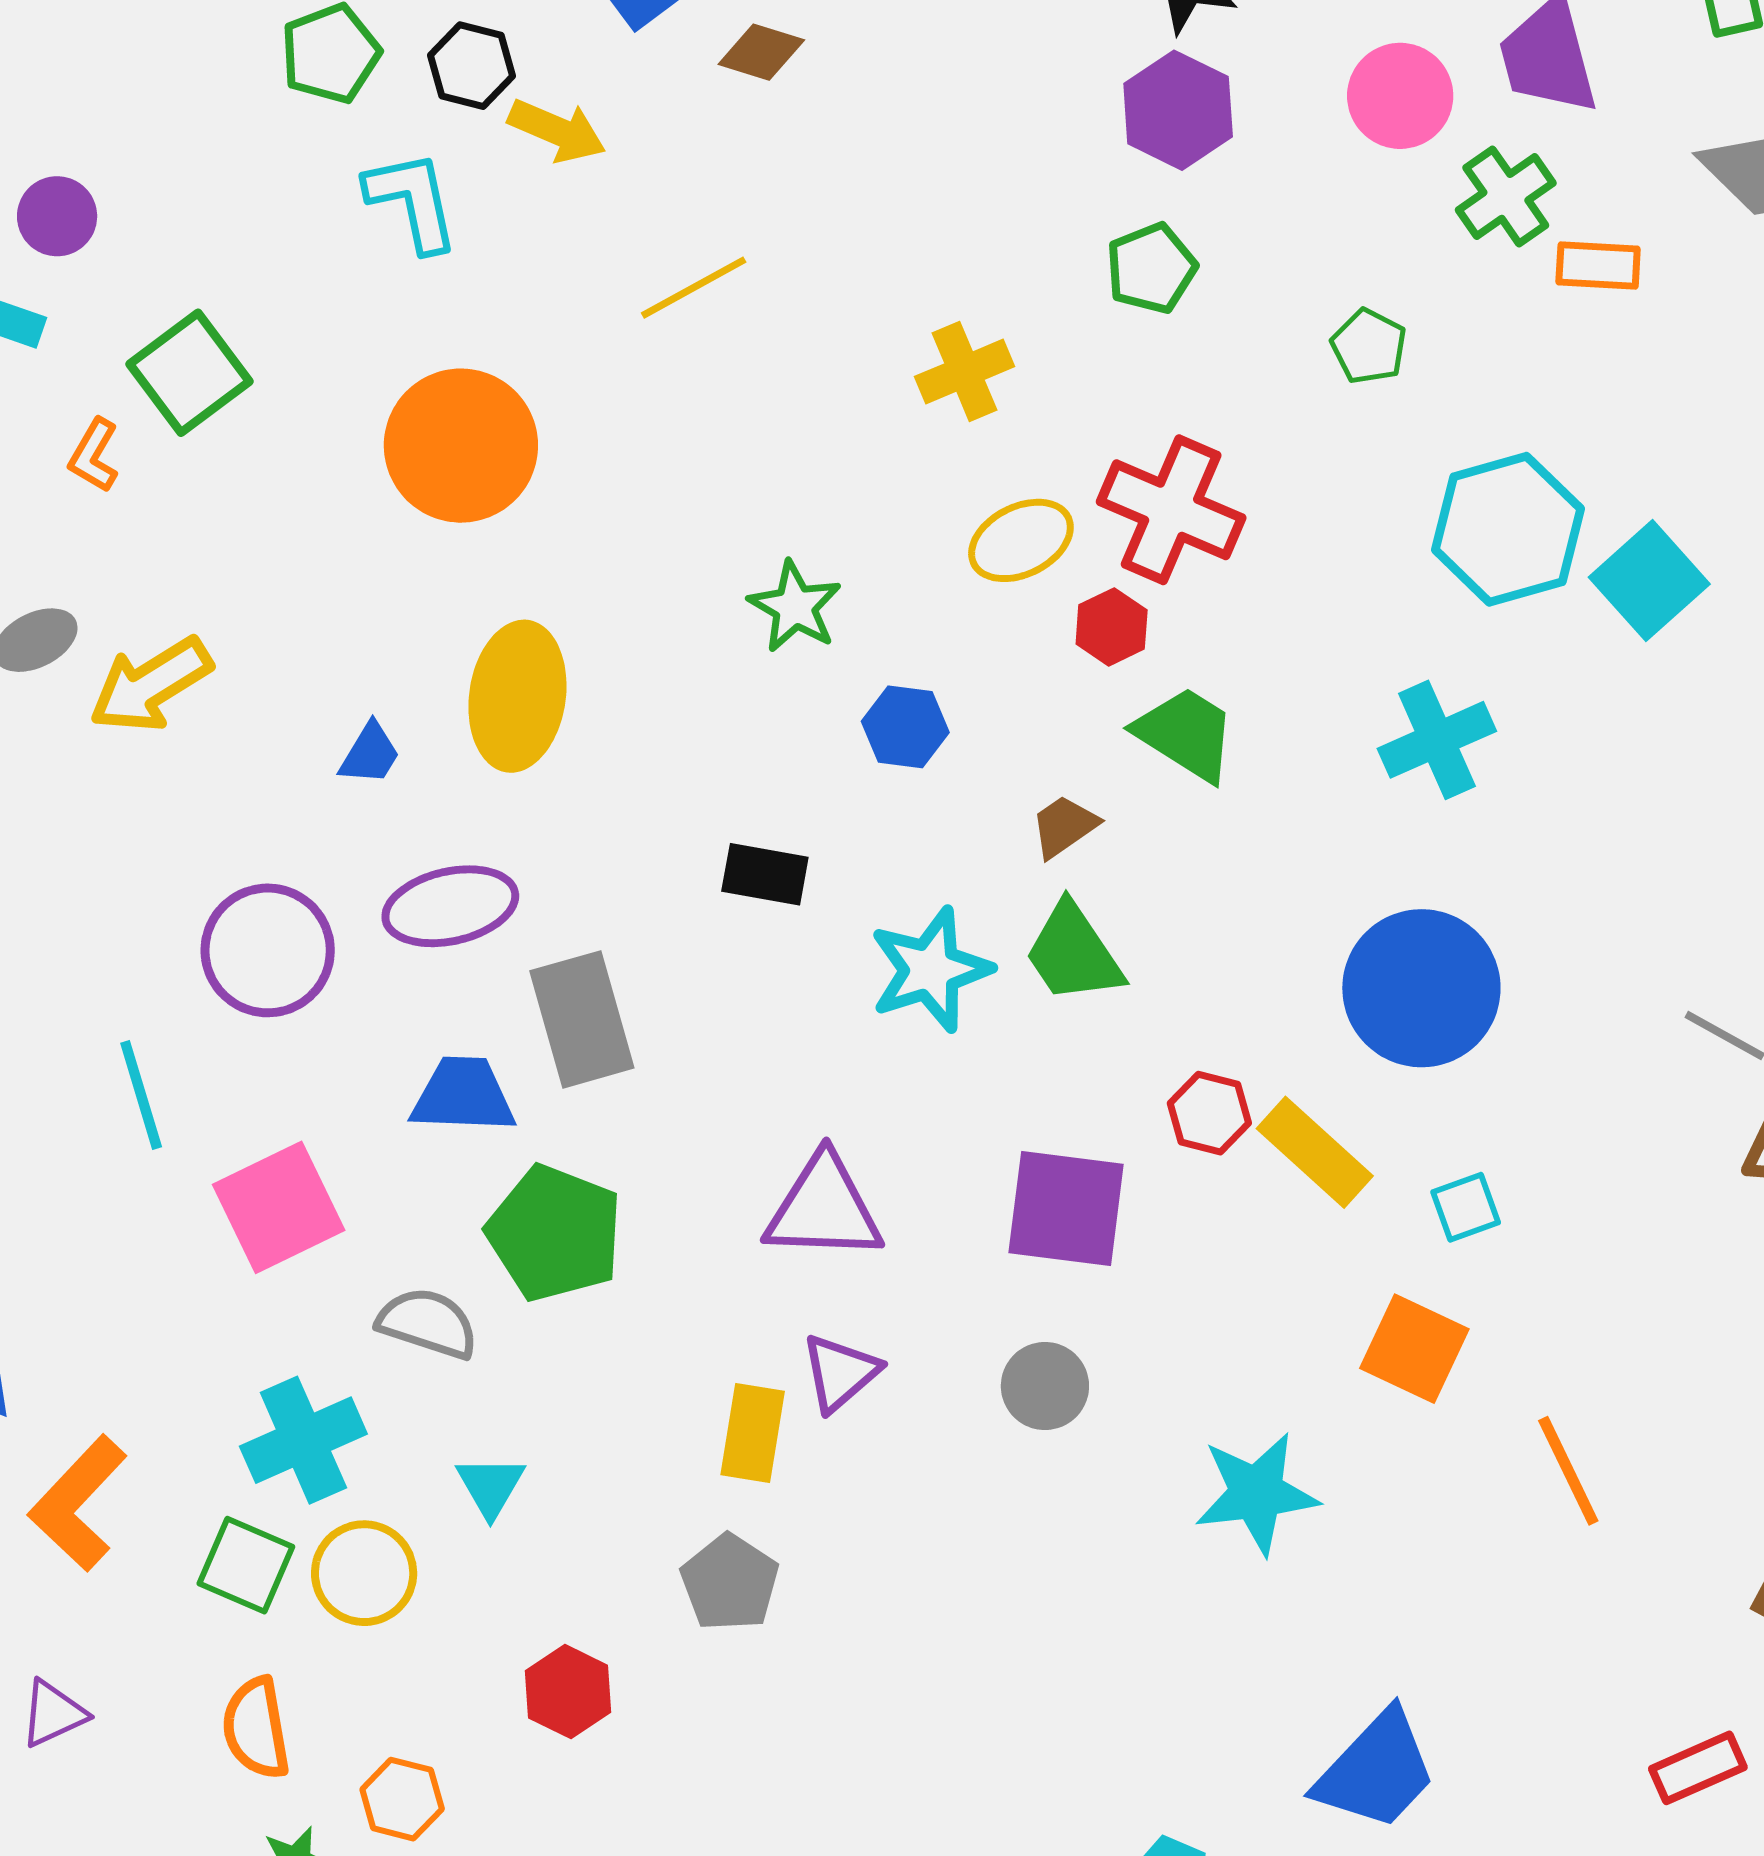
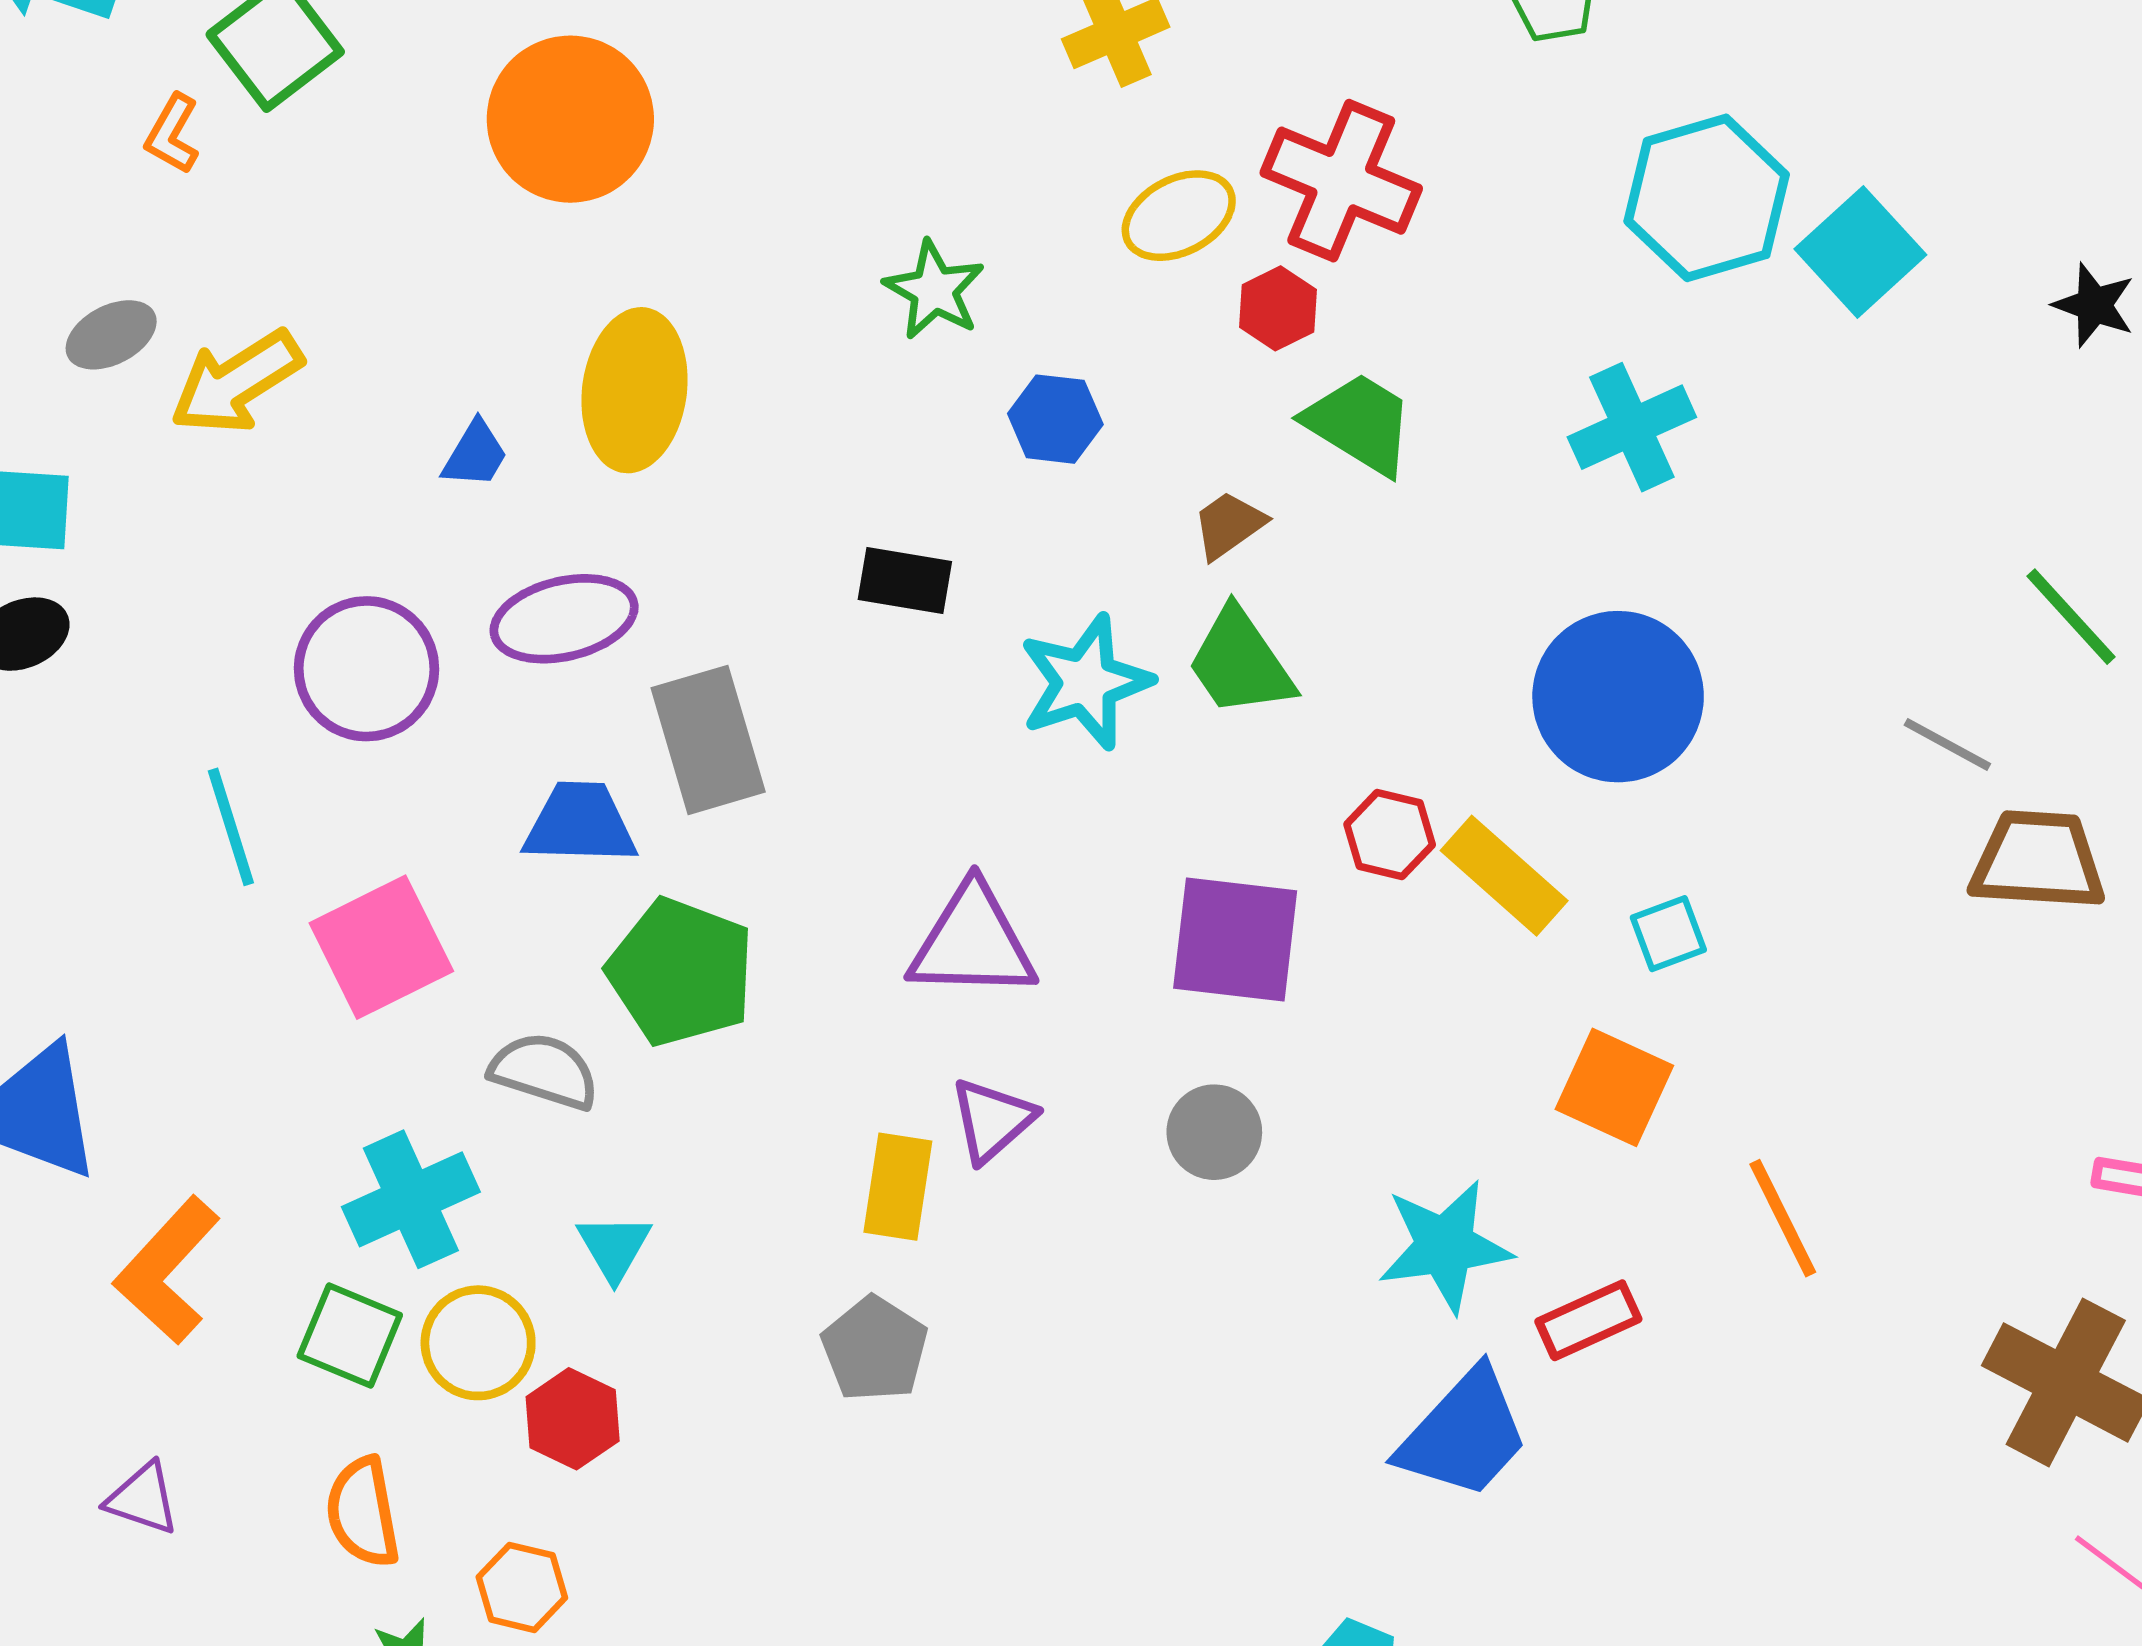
red hexagon: (568, 1692) -> (573, 1419), moved
purple triangle: (53, 1714) -> (143, 1499), turned 44
red rectangle: (1698, 1768) -> (1588, 1320), moved
blue trapezoid: (1376, 1771) -> (1464, 1434), moved

